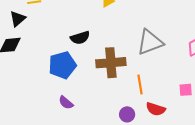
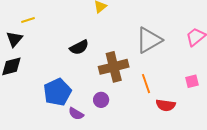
blue pentagon: (62, 65) -> (57, 92), moved
purple circle: (127, 114) -> (101, 100), moved

